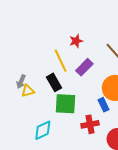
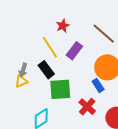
gray arrow: (21, 82) -> (23, 70), moved
red cross: (90, 124) -> (87, 107), turned -30

